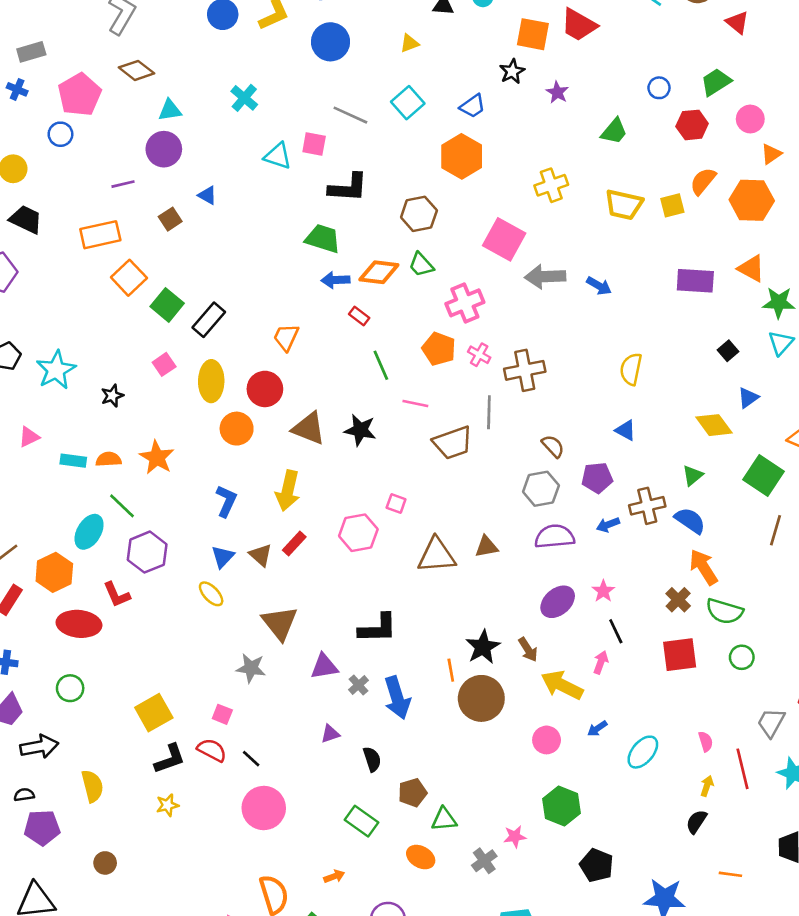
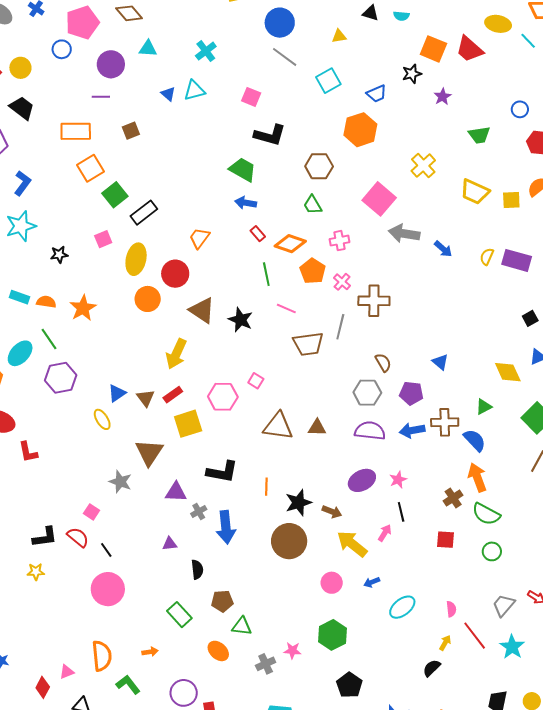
gray line: (350, 115) -> (285, 57), moved
green trapezoid: (614, 131) -> (479, 135), turned 30
purple circle: (164, 149) -> (111, 64), moved
cyan triangle: (278, 156) -> (194, 90), moved, turned -45
yellow cross: (551, 185) -> (423, 166), turned -35
blue triangle: (207, 195) -> (168, 94), moved
orange diamond: (379, 272) -> (290, 244), moved
pink cross: (465, 303) -> (340, 241), size x0.7
yellow semicircle: (631, 369) -> (487, 257), moved, size x0.7
blue L-shape: (226, 501) -> (22, 183), moved
blue arrow: (608, 525) -> (412, 430), size x1.4
red L-shape: (117, 595) -> (28, 452), moved
brown arrow: (528, 650) -> (332, 512), turned -48
red square: (680, 655) -> (445, 540), size x0.7
orange line: (451, 670) -> (266, 487), moved
yellow square: (154, 713) -> (188, 424), moved
red line: (742, 769) -> (475, 636), turned -36

